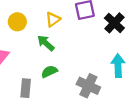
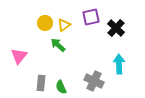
yellow circle: (17, 22) -> (45, 23), moved
green semicircle: (49, 72) -> (61, 87), moved, turned -88

